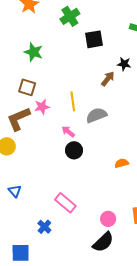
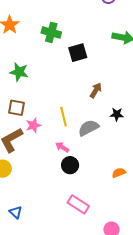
green cross: (70, 16) -> (51, 32), turned -36
black star: (124, 64) -> (117, 114), moved
pink rectangle: (65, 203) -> (78, 204), moved

